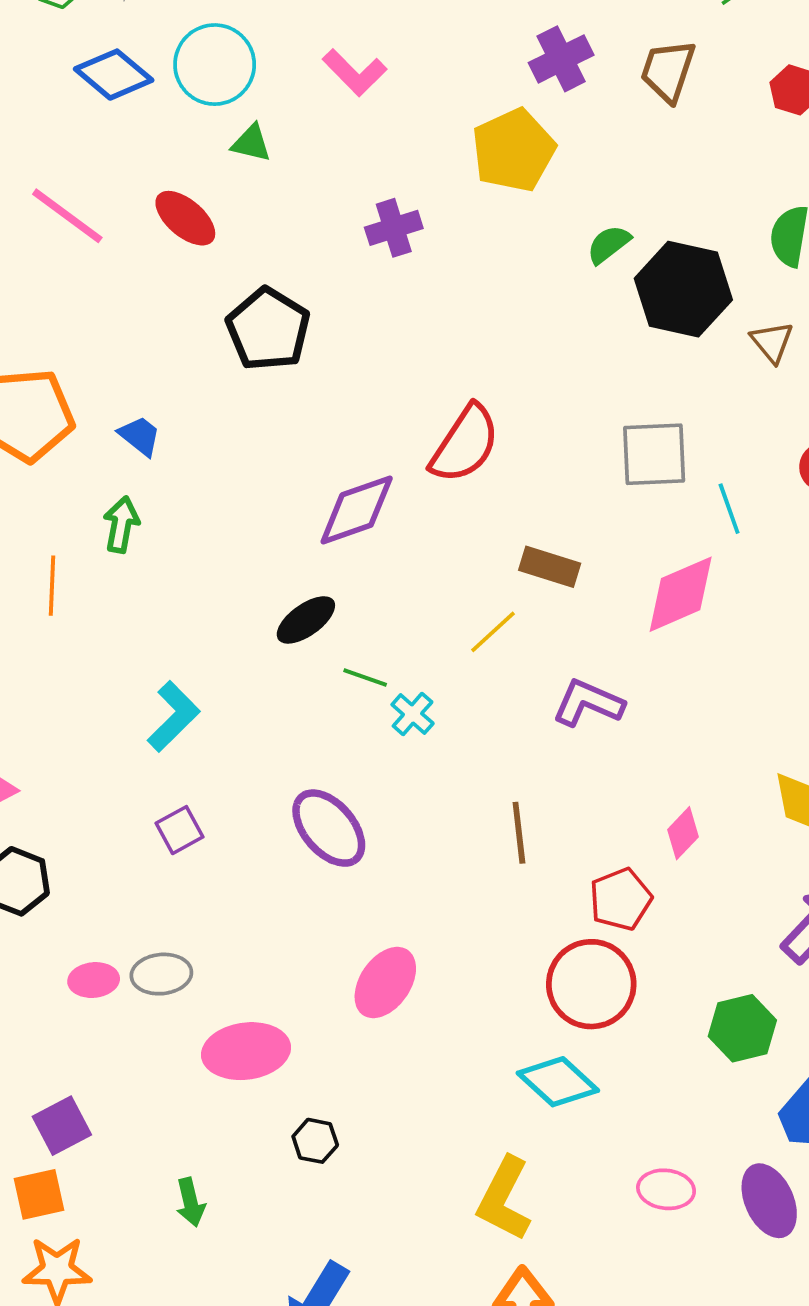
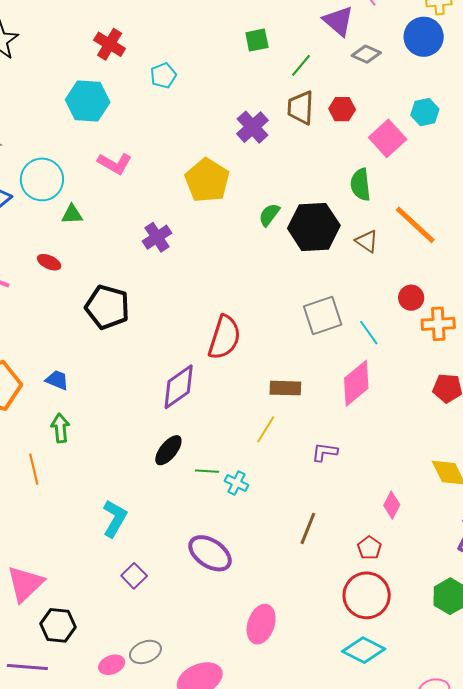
purple cross: (561, 59) -> (252, 127), moved
brown trapezoid: (668, 71) -> (301, 108), moved
red ellipse: (185, 218) -> (49, 262), size x0.7
purple L-shape: (588, 703) -> (325, 452), size x0.7
brown line: (519, 833) -> (308, 528), turned 44
red pentagon: (621, 899) -> (369, 548), size x0.7

